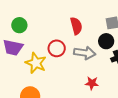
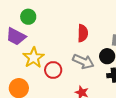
red circle: (57, 48) -> (53, 70), moved

